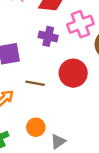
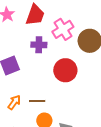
brown line: (35, 83) -> (37, 101), moved

